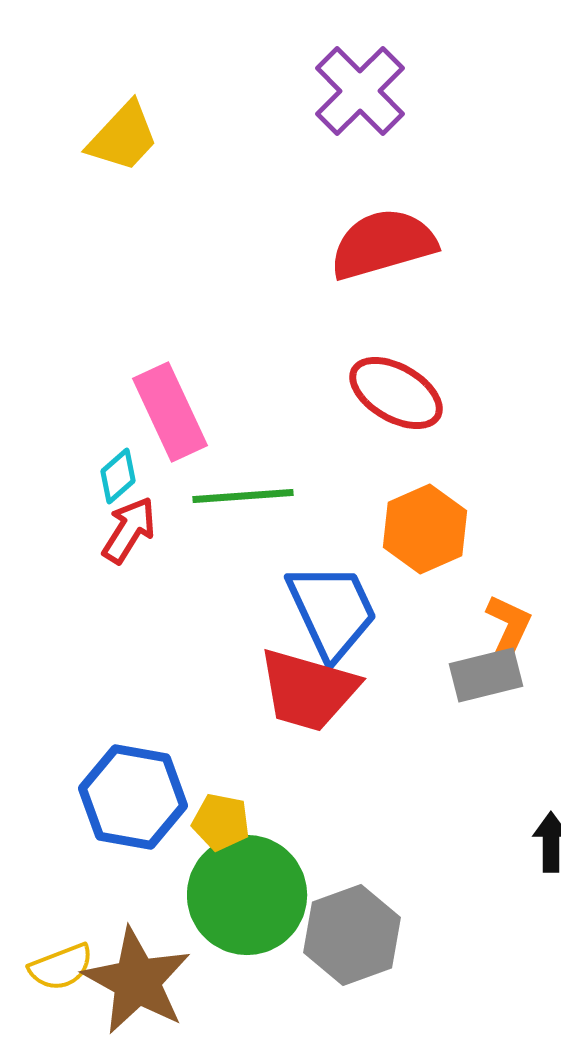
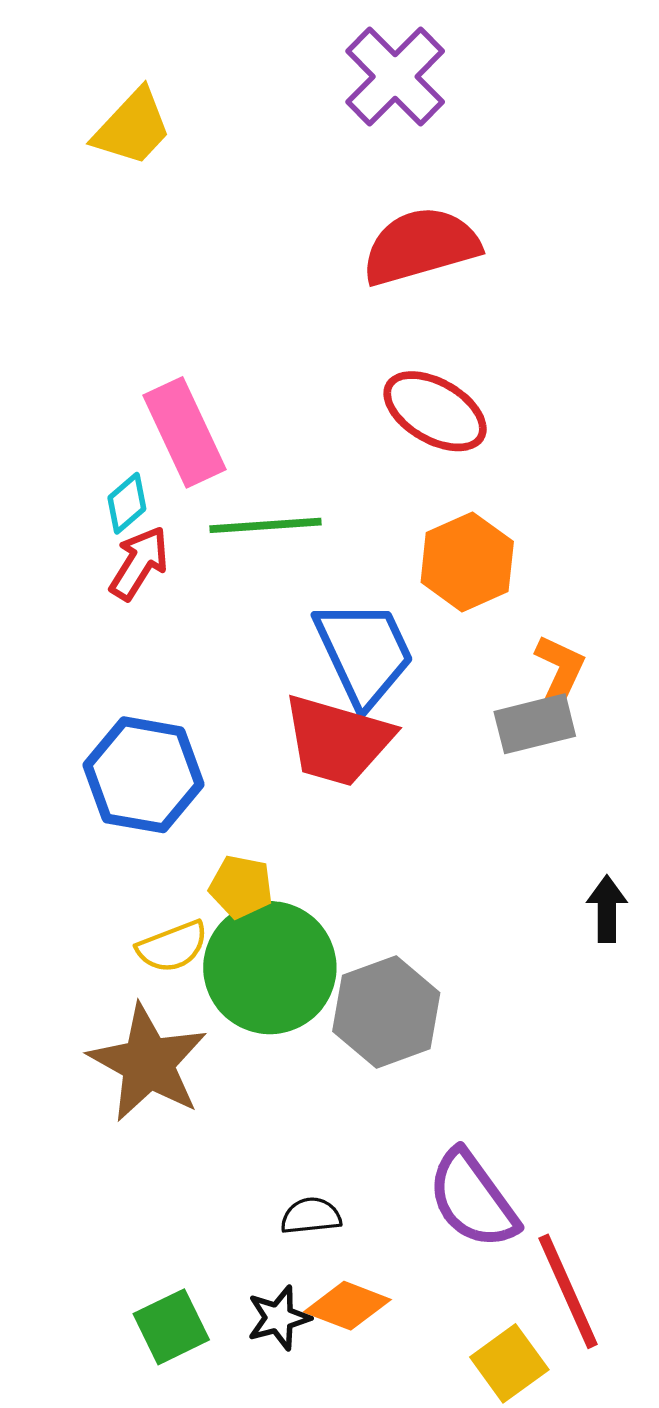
blue hexagon: (133, 797) -> (144, 775), moved
yellow semicircle: (61, 967) -> (172, 947), moved

